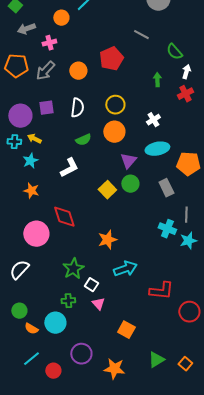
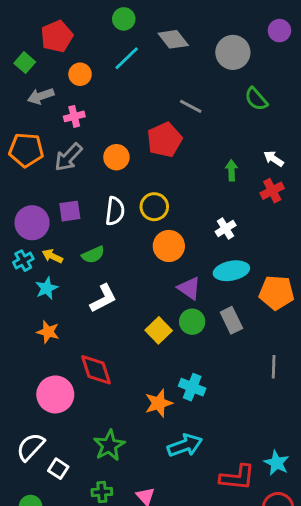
orange circle: (61, 18) -> (80, 74), moved
gray line: (141, 35) -> (191, 106), moved
green semicircle: (174, 52) -> (256, 99), moved
white arrow: (186, 72) -> (274, 159), turned -72
yellow circle: (115, 105) -> (154, 207), moved
green semicircle: (83, 140) -> (93, 255), moved
cyan cross: (14, 142) -> (23, 261), turned -32
purple triangle: (128, 161) -> (189, 288), turned -36
gray rectangle: (166, 188) -> (231, 320), moved
cyan cross: (167, 229) -> (192, 387), moved
cyan star: (188, 241) -> (277, 463), moved, turned -30
white square: (91, 285) -> (58, 469), moved

